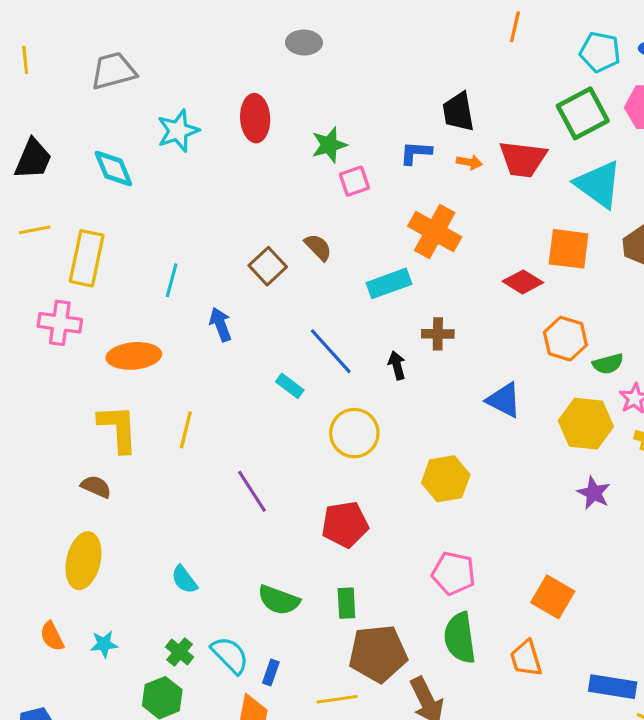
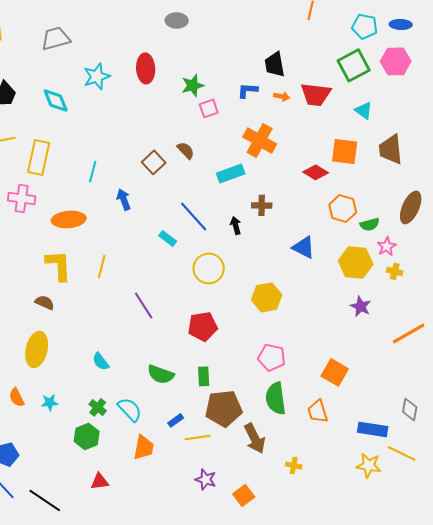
cyan triangle: (598, 184) -> (364, 110), size x0.6
blue rectangle: (271, 672) -> (176, 420), moved, turned 35

